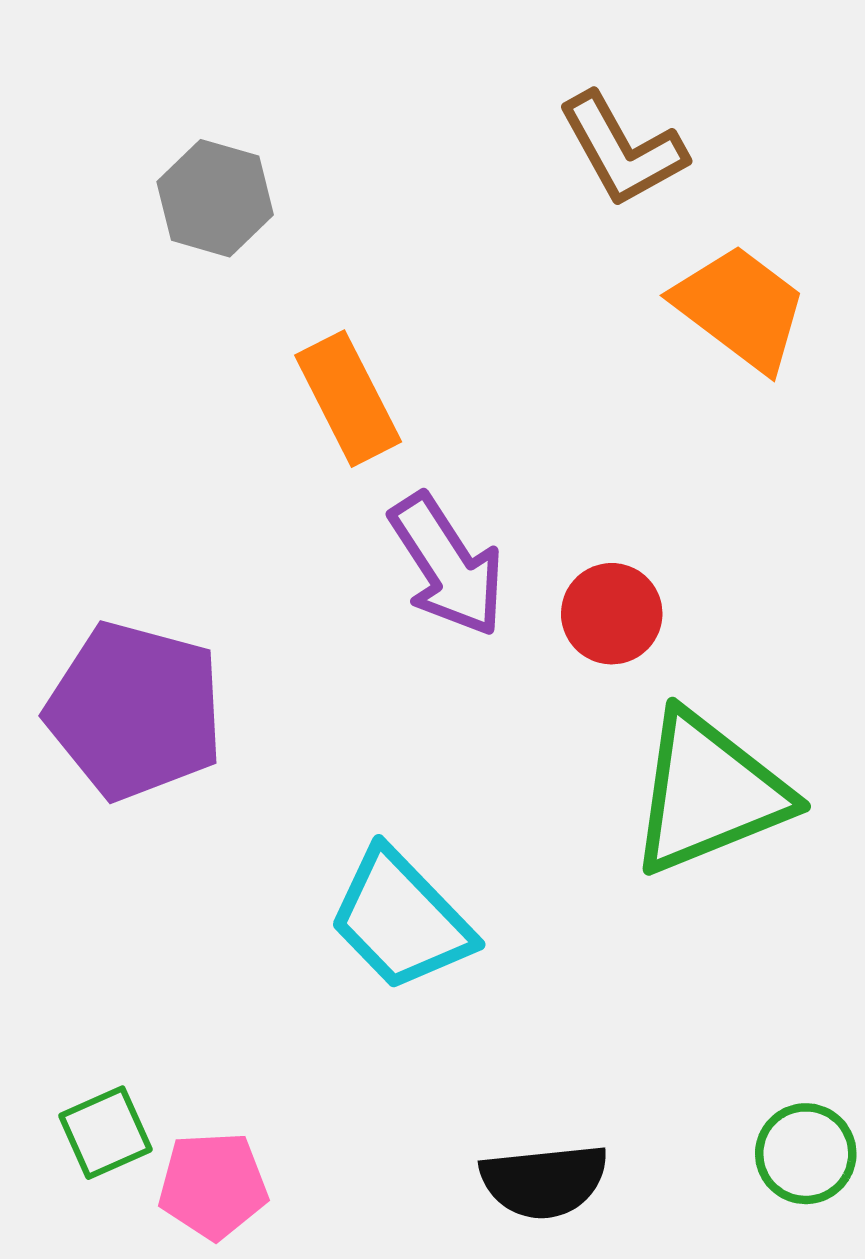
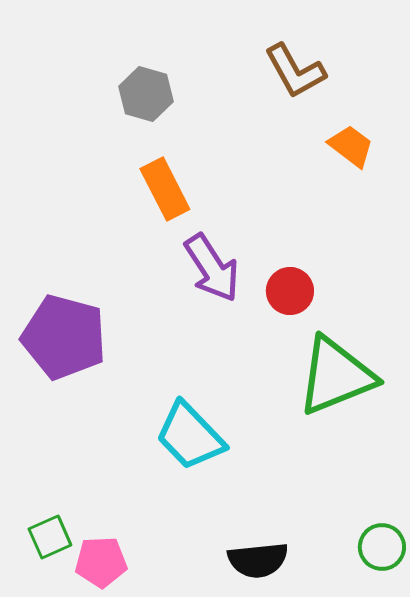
gray hexagon: (215, 198) -> (146, 94), moved
orange trapezoid: (740, 308) -> (351, 146), size x0.7

